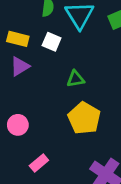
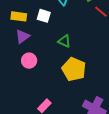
green triangle: (76, 79) -> (64, 41), turned 40
pink circle: (18, 125) -> (29, 61), moved

